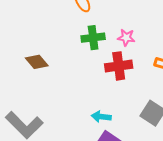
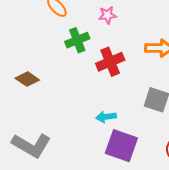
pink star: (126, 38) -> (107, 15), moved

